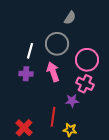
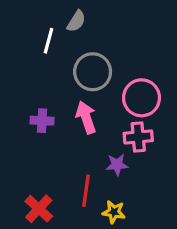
gray semicircle: (70, 18) -> (76, 21), moved
white line: (30, 51) -> (49, 41), moved
pink cross: (85, 84) -> (138, 137), turned -30

